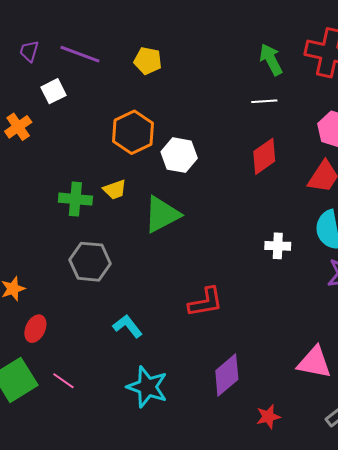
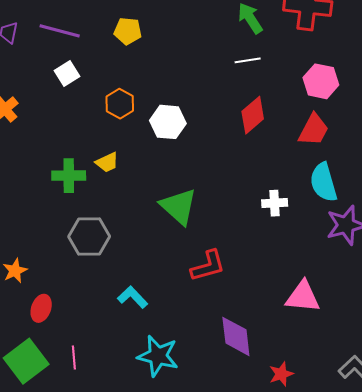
white square: (54, 91) -> (67, 73), moved
orange hexagon: (133, 132) -> (120, 104), size x0.7
green triangle: (162, 214) -> (179, 206), moved, turned -45
pink triangle: (314, 362) -> (303, 297), moved
purple diamond: (227, 375) -> (236, 336), turned -51
pink line: (63, 381) -> (74, 358), turned 55

